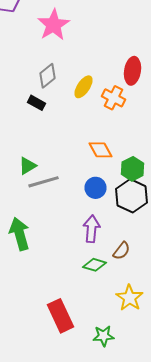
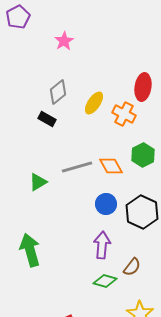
pink star: (54, 25) -> (64, 41), size x0.6
green hexagon: (132, 169) -> (143, 155), moved
gray line: (44, 182) -> (77, 167), moved

